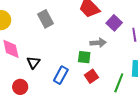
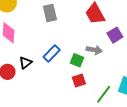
black triangle: (33, 62) -> (26, 63), moved
blue rectangle: (61, 75) -> (52, 53), moved

